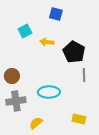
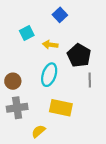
blue square: (56, 14) -> (60, 15), turned 32
cyan ellipse: (49, 92) -> (49, 75), moved, turned -70
yellow rectangle: (79, 119) -> (61, 108), moved, size x1.5

